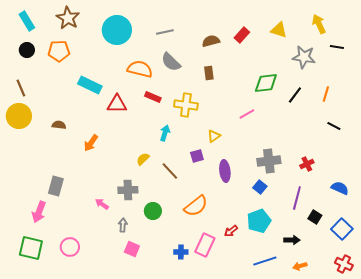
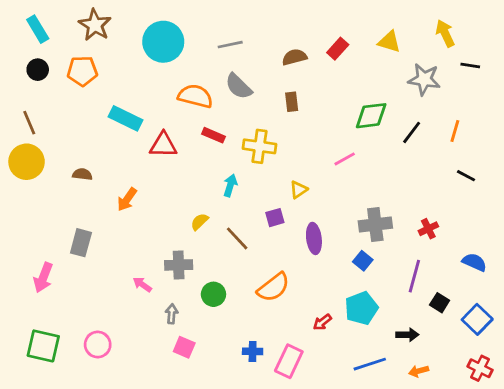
gray rectangle: (56, 186) -> (81, 243), moved
pink arrow: (39, 212) -> (43, 278), moved
pink rectangle: (205, 245) -> (289, 361), moved

